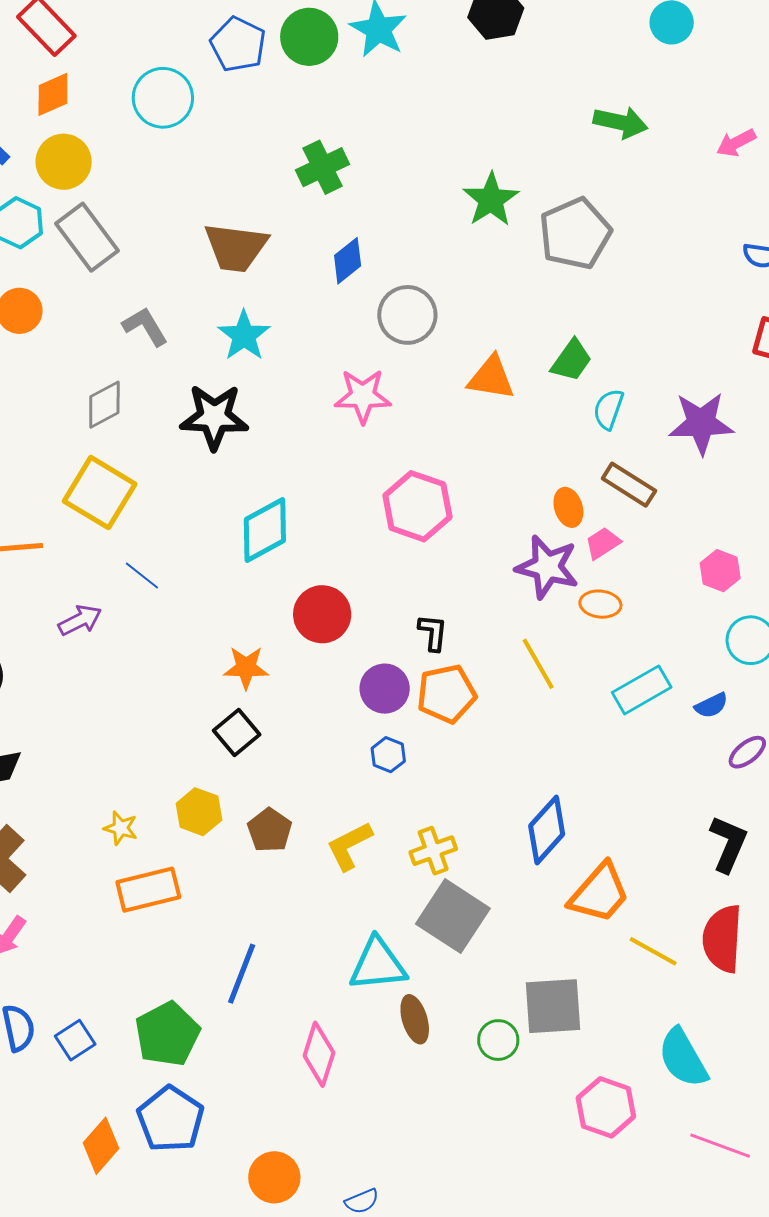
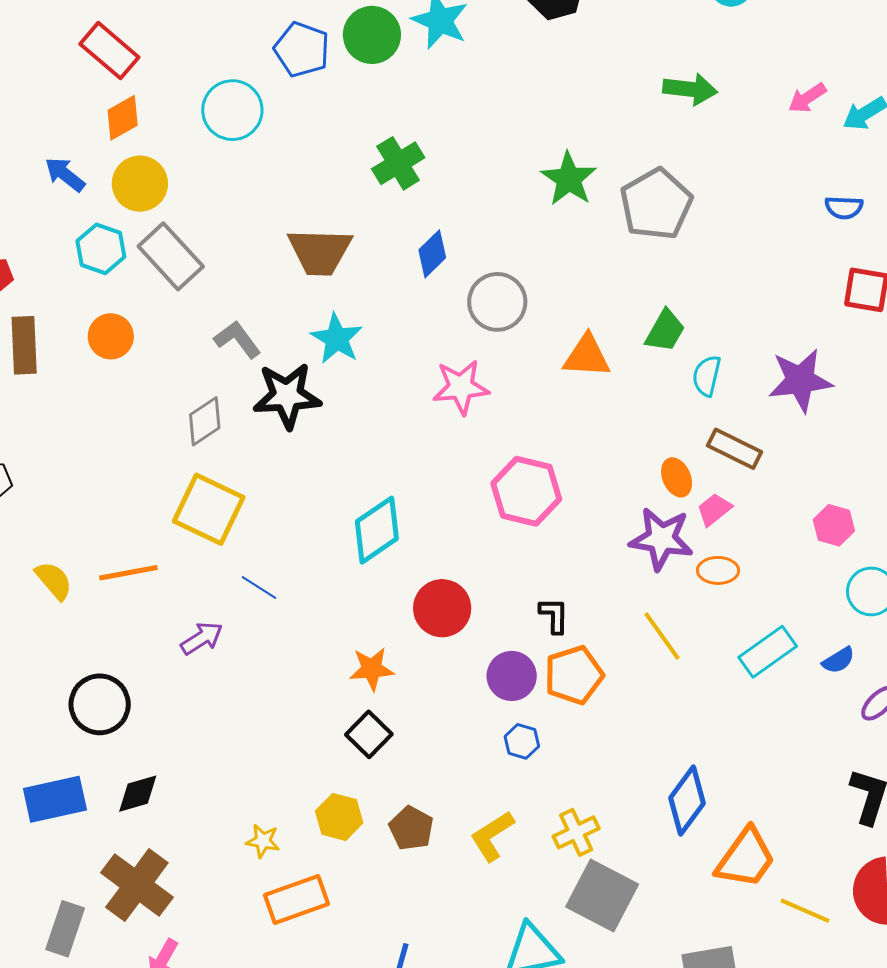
black star: (214, 417) -> (287, 396), moved

